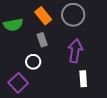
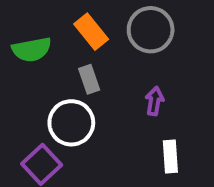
purple arrow: (75, 51) -> (155, 101), size x0.6
white circle: (33, 62) -> (71, 123), size x1.5

